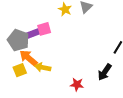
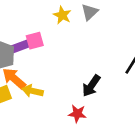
black arrow: (105, 72) -> (91, 86), moved

